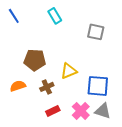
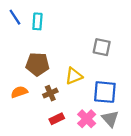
cyan rectangle: (55, 16) -> (37, 21), moved, turned 35
gray square: (96, 32) -> (102, 47), moved
gray triangle: (103, 111) -> (110, 119), turned 30

